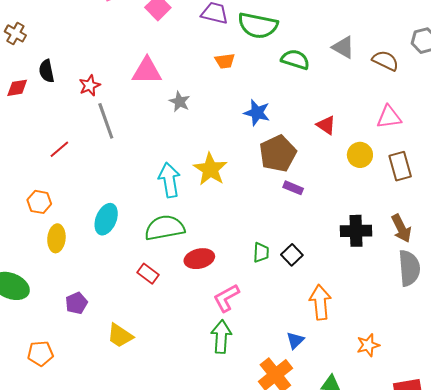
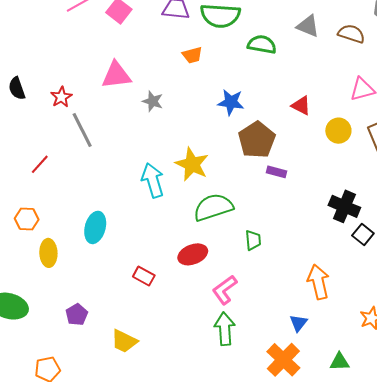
green semicircle: (165, 228) -> (213, 207), moved
black cross: (356, 231) -> (344, 206), turned 32
black square: (292, 255) -> (363, 234), moved

